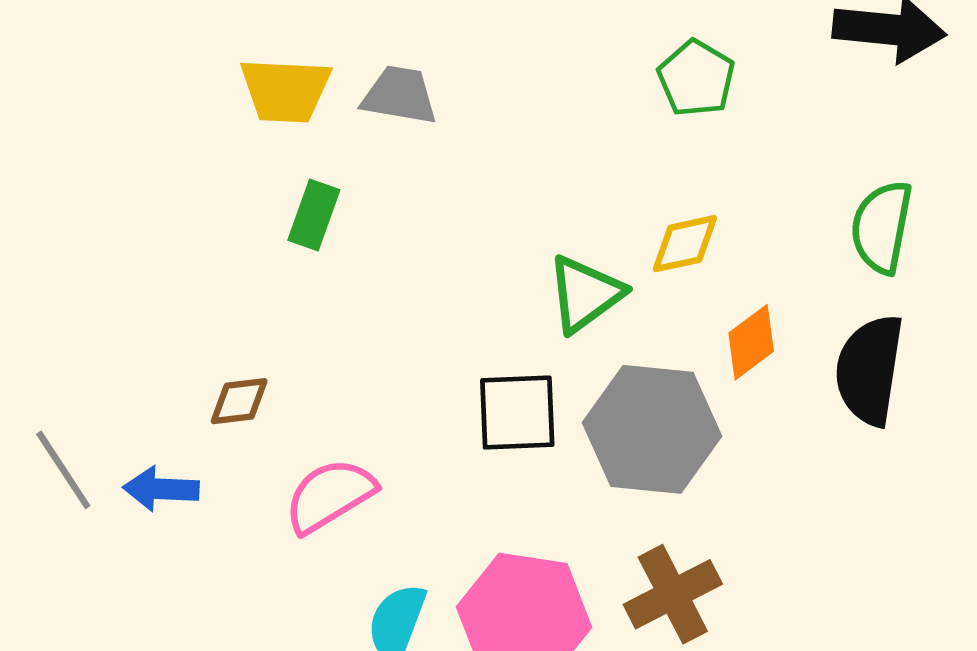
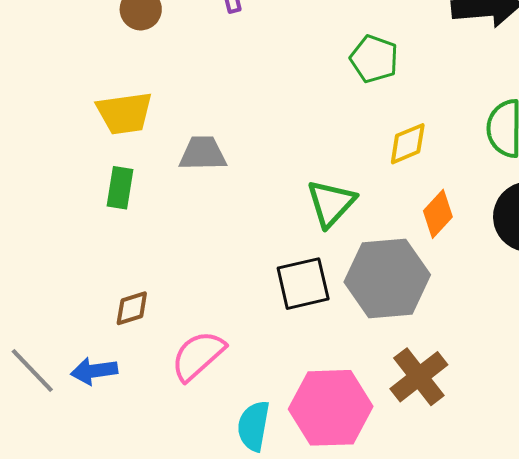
gray trapezoid: (400, 95) -> (203, 153), moved
green rectangle: (314, 215) -> (120, 188), moved
yellow diamond: (685, 244) -> (408, 144), moved

